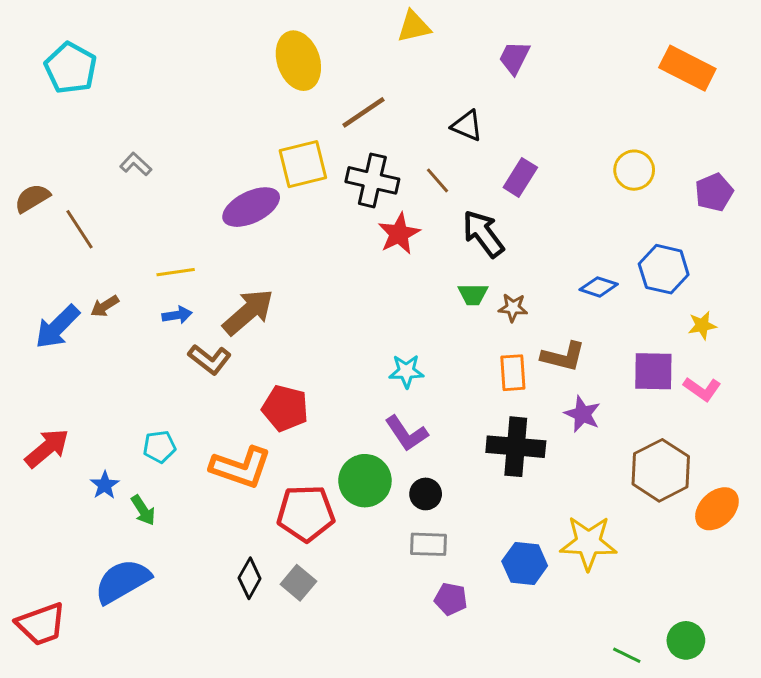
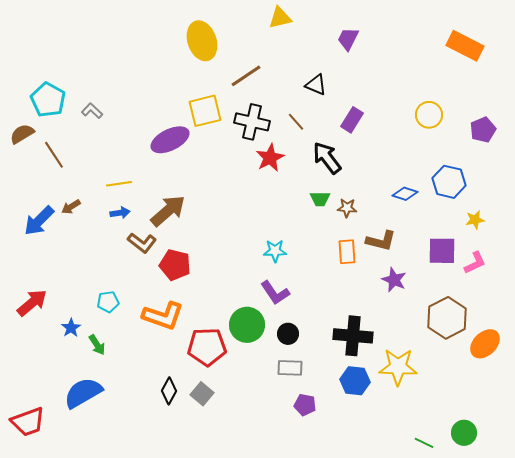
cyan pentagon: (71, 68) -> (48, 100), moved
pink L-shape: (702, 389) -> (475, 263), turned -60
red pentagon: (285, 408) -> (175, 265), moved
black cross: (516, 447) -> (353, 336), moved

